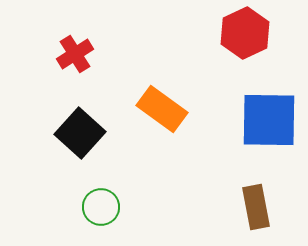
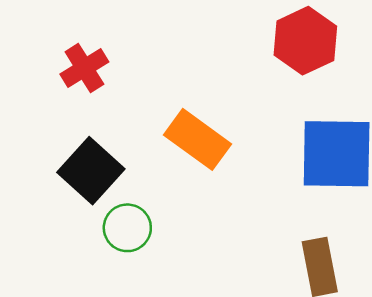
green circle: (101, 207) -> (127, 228), moved

